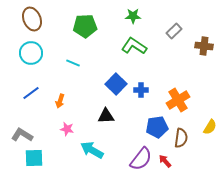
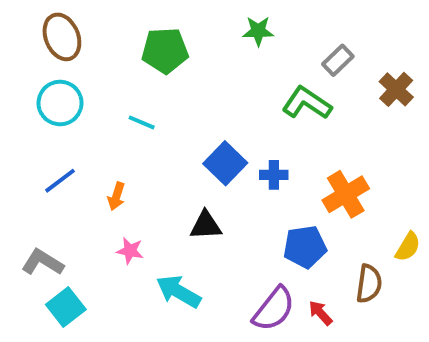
green L-shape: (134, 46) -> (307, 103), moved
brown cross: (204, 46) -> (396, 89), turned 36
brown semicircle: (181, 138) -> (369, 284), moved
cyan square: (34, 158) -> (66, 307), turned -36

